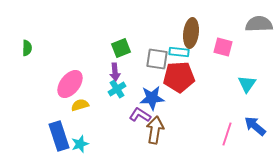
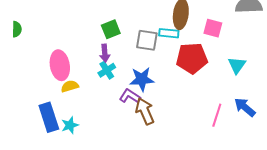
red pentagon: (179, 77) -> (192, 58), moved
pink ellipse: (70, 84) -> (60, 65), turned -48
brown arrow: (155, 130) -> (145, 111), turned -32

